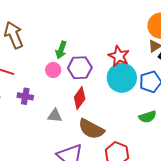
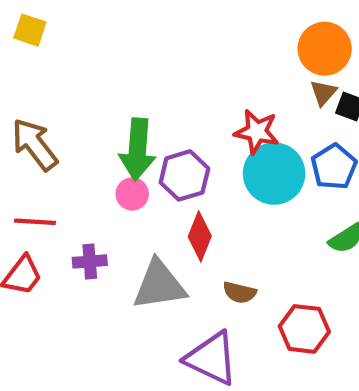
green arrow: (61, 50) -> (138, 149), size x1.6
gray triangle: (55, 116) -> (159, 285), size x1.8
brown semicircle: (91, 129) -> (240, 292), size x0.6

